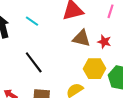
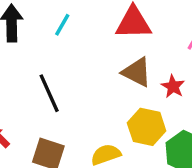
cyan line: (32, 21) -> (62, 25), turned 72

